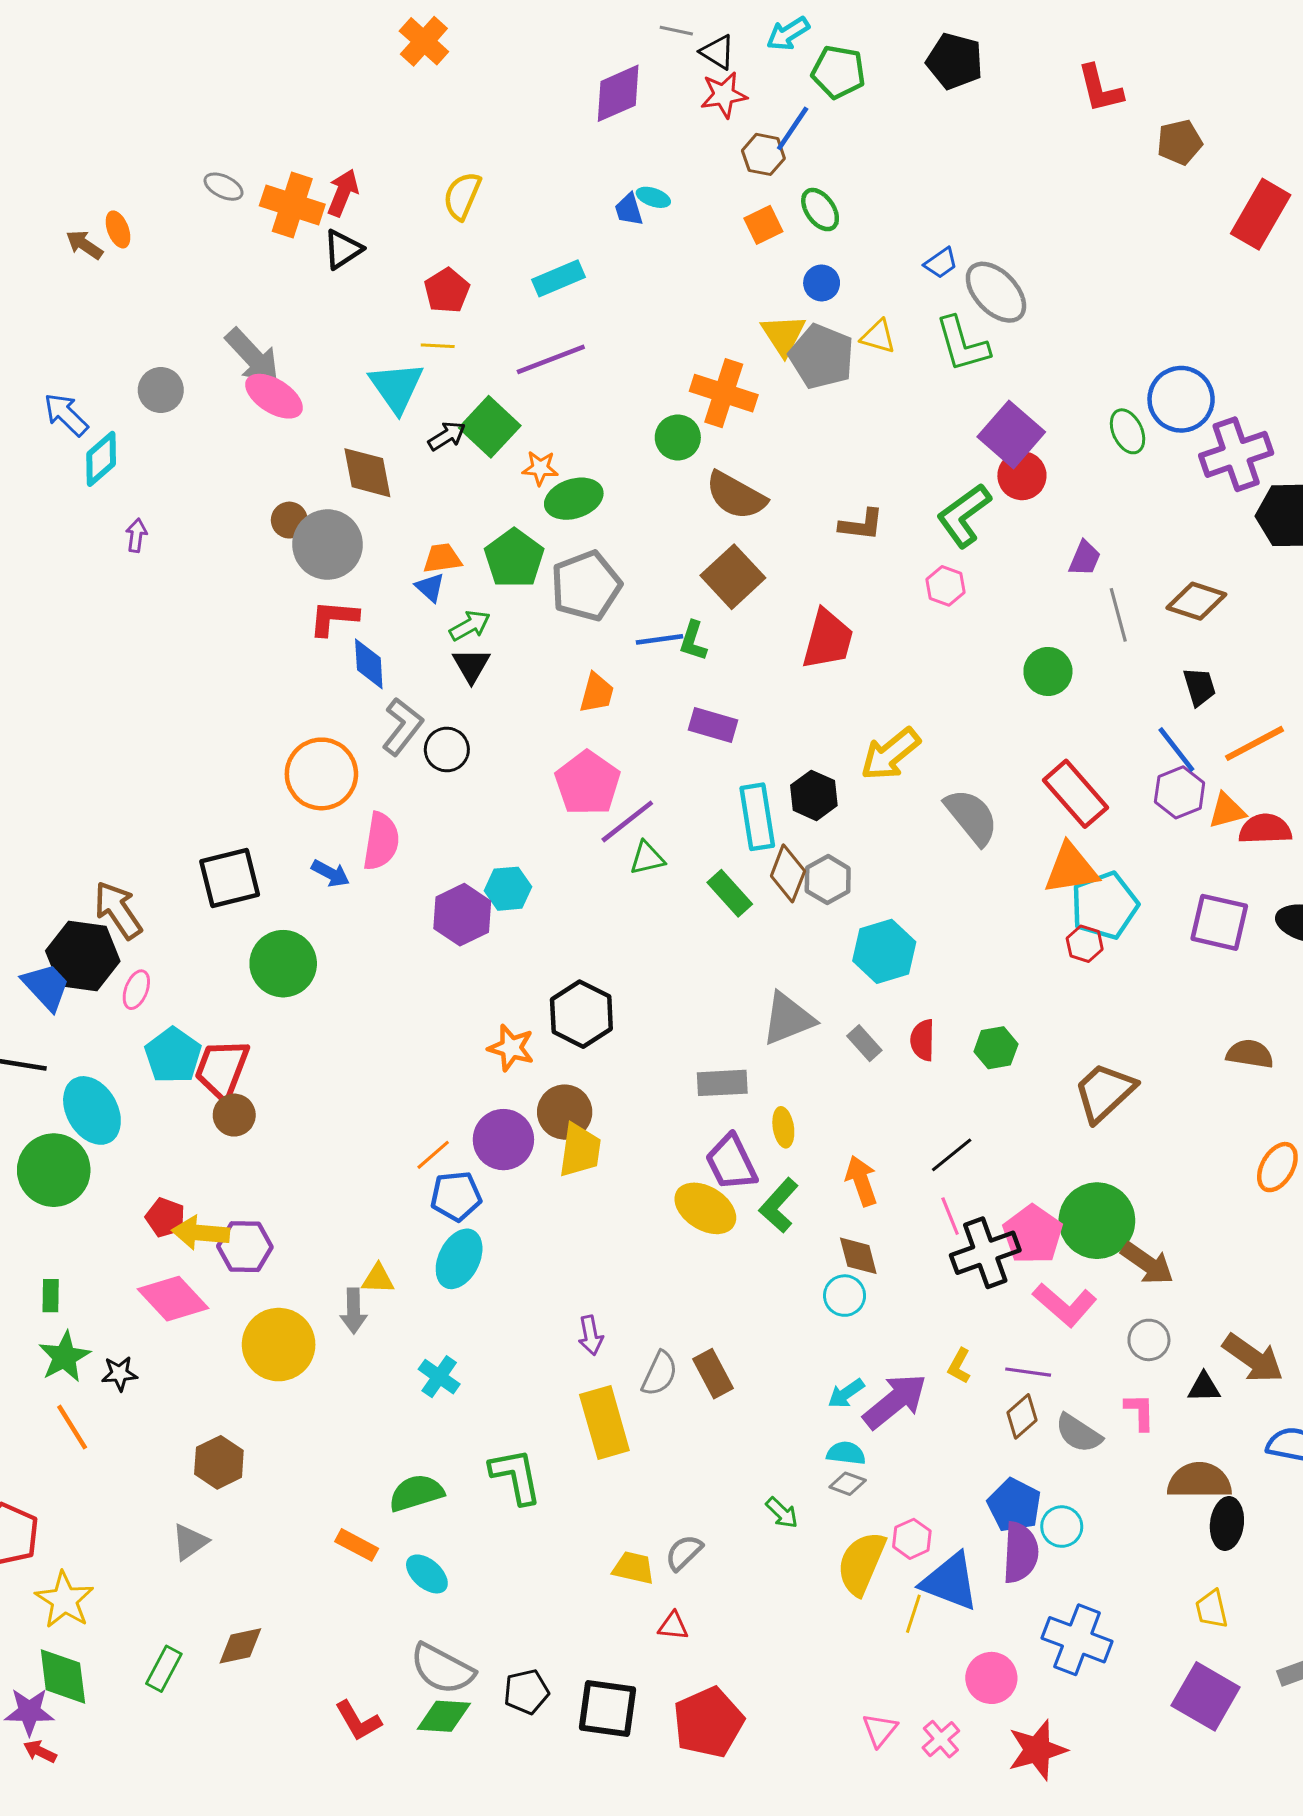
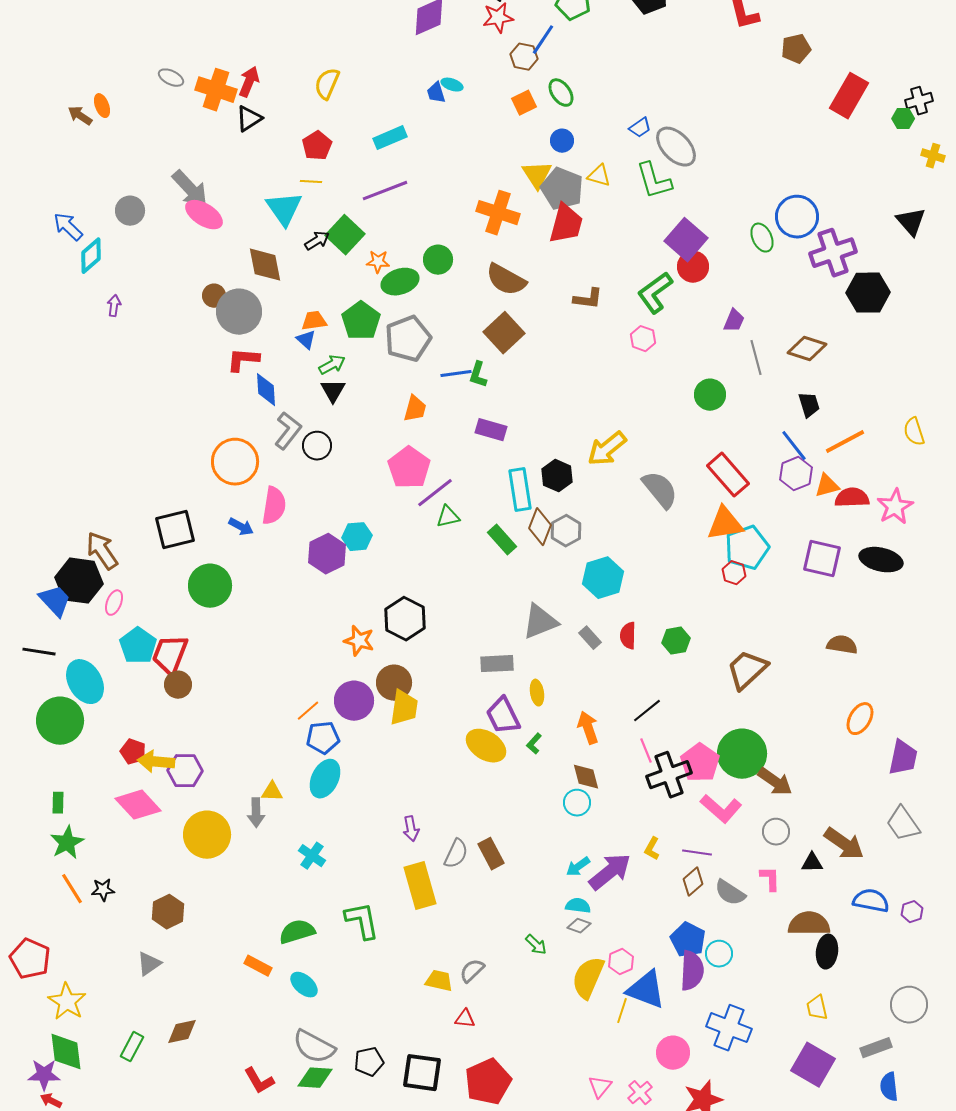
green circle: (678, 437) -> (438, 260), moved
red trapezoid: (828, 639) -> (566, 224), moved
green L-shape: (779, 1205) -> (534, 744), size x0.6
black star: (120, 1374) -> (103, 890), moved

